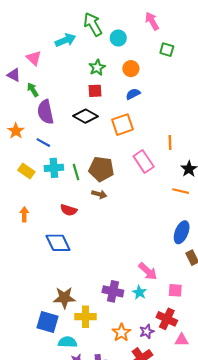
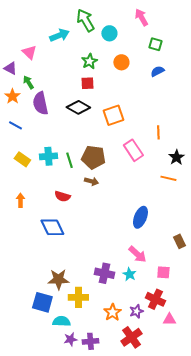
blue semicircle: (133, 94) -> (157, 71), moved
orange star: (16, 131) -> (12, 96), moved
blue line: (43, 143) -> (15, 125), moved
blue ellipse: (182, 232) -> (140, 217), moved

